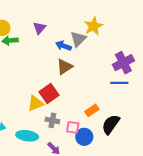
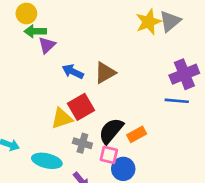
purple triangle: (40, 28) -> (47, 45), moved
gray triangle: (78, 39) -> (170, 21), moved
blue arrow: (63, 46) -> (73, 72), moved
black semicircle: (111, 124) -> (111, 131), moved

